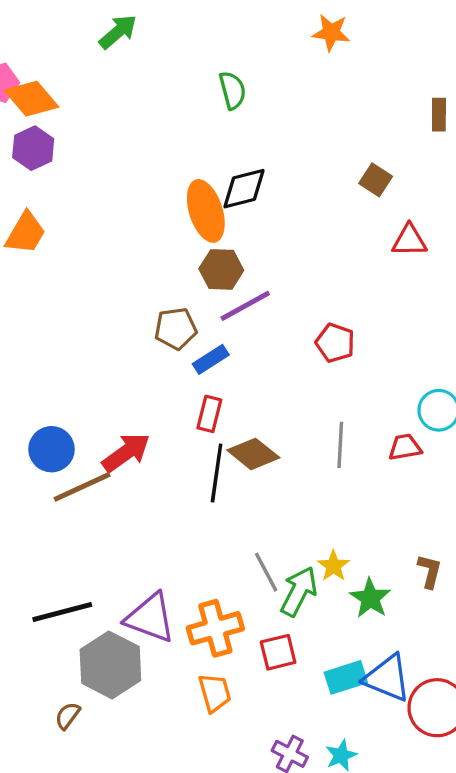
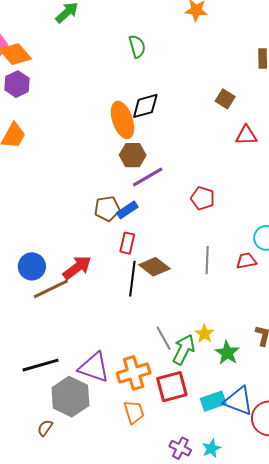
brown pentagon: (176, 329) -> (107, 209), moved
red square: (278, 652) -> (172, 387), size x1.4

